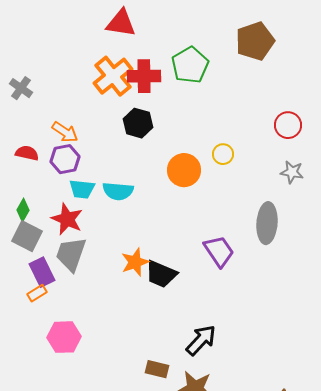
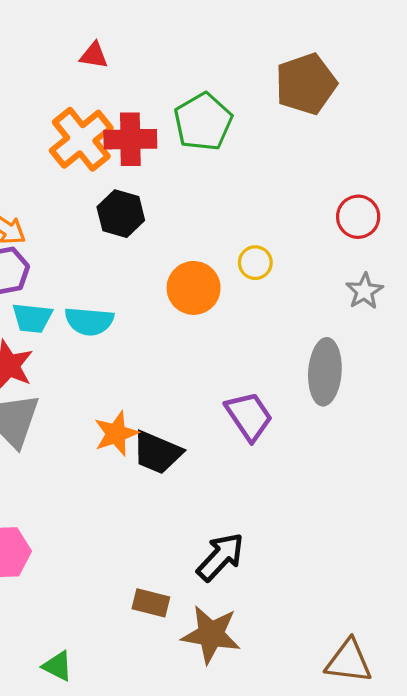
red triangle: (121, 23) -> (94, 55), size x0.6
gray star: (292, 172) -> (364, 291), turned 30

